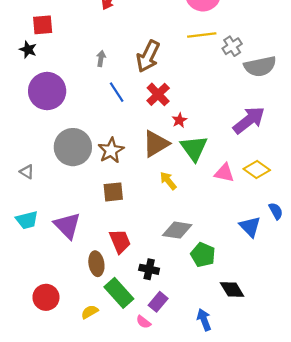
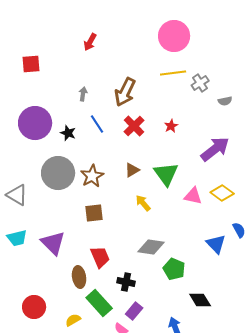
black star: (28, 50) -> (68, 133), moved
gray semicircle: (260, 66) -> (225, 101), size x0.5
red star: (179, 120) -> (171, 126), moved
brown triangle: (156, 144) -> (132, 170), size x0.6
gray triangle: (27, 172) -> (17, 195), size x1.6

